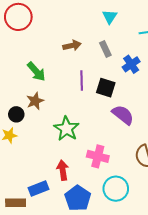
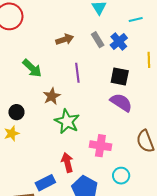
blue cross: (131, 64) -> (119, 41), moved
black square: (106, 88) -> (120, 76), moved
brown star: (35, 101) -> (52, 96), moved
cyan circle: (116, 189) -> (121, 176), size x0.7

